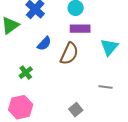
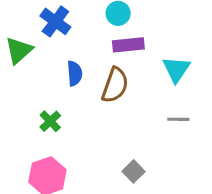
blue semicircle: (44, 44) -> (75, 73), turned -42
gray line: (106, 87) -> (178, 119), moved

